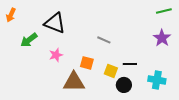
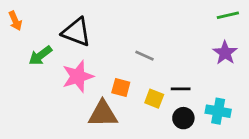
orange arrow: (11, 15) -> (15, 21), turned -48
pink star: (56, 55) -> (78, 76), size x1.6
black circle: (124, 85) -> (183, 118), moved

